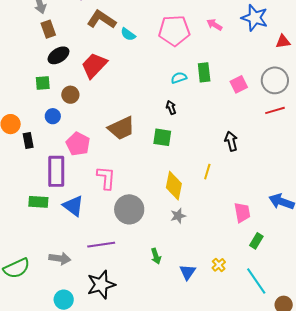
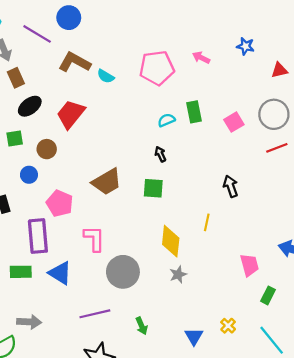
blue star: (255, 18) -> (245, 46), size x0.6
green arrow: (156, 256) -> (142, 326), moved
gray arrow: (60, 258) -> (29, 322), moved

